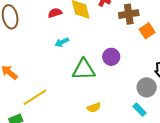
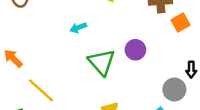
green triangle: (84, 70) -> (102, 62), turned 45
yellow line: (35, 97) -> (41, 90), turned 70

